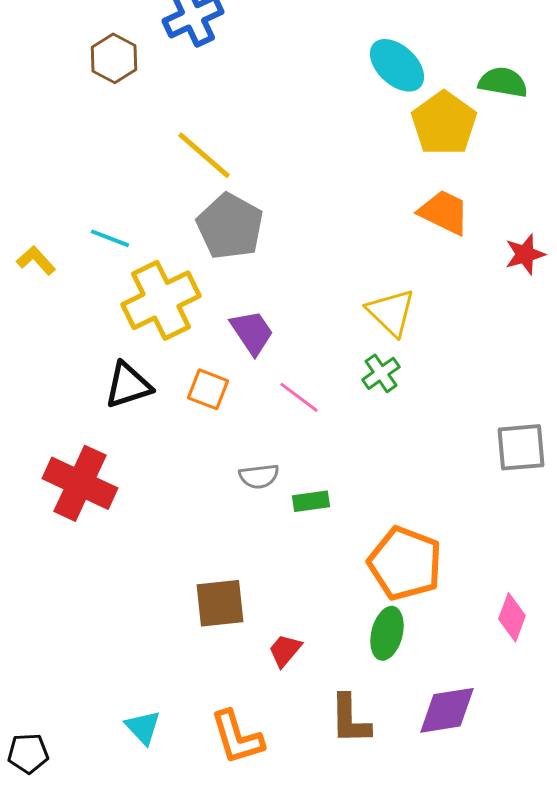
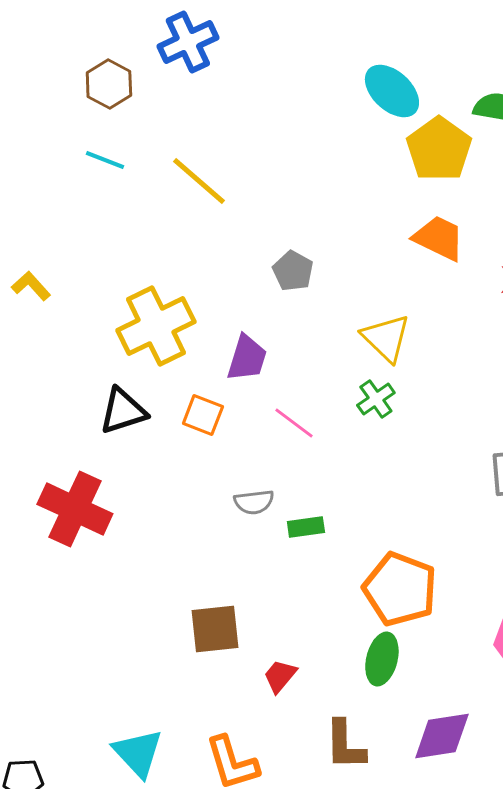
gray pentagon: (230, 226) -> (293, 271), moved, size x0.6
cyan line: (110, 238) -> (105, 160), moved
purple trapezoid: (252, 332) -> (247, 358), turned 51
cyan triangle: (143, 727) -> (138, 753), size x1.4

